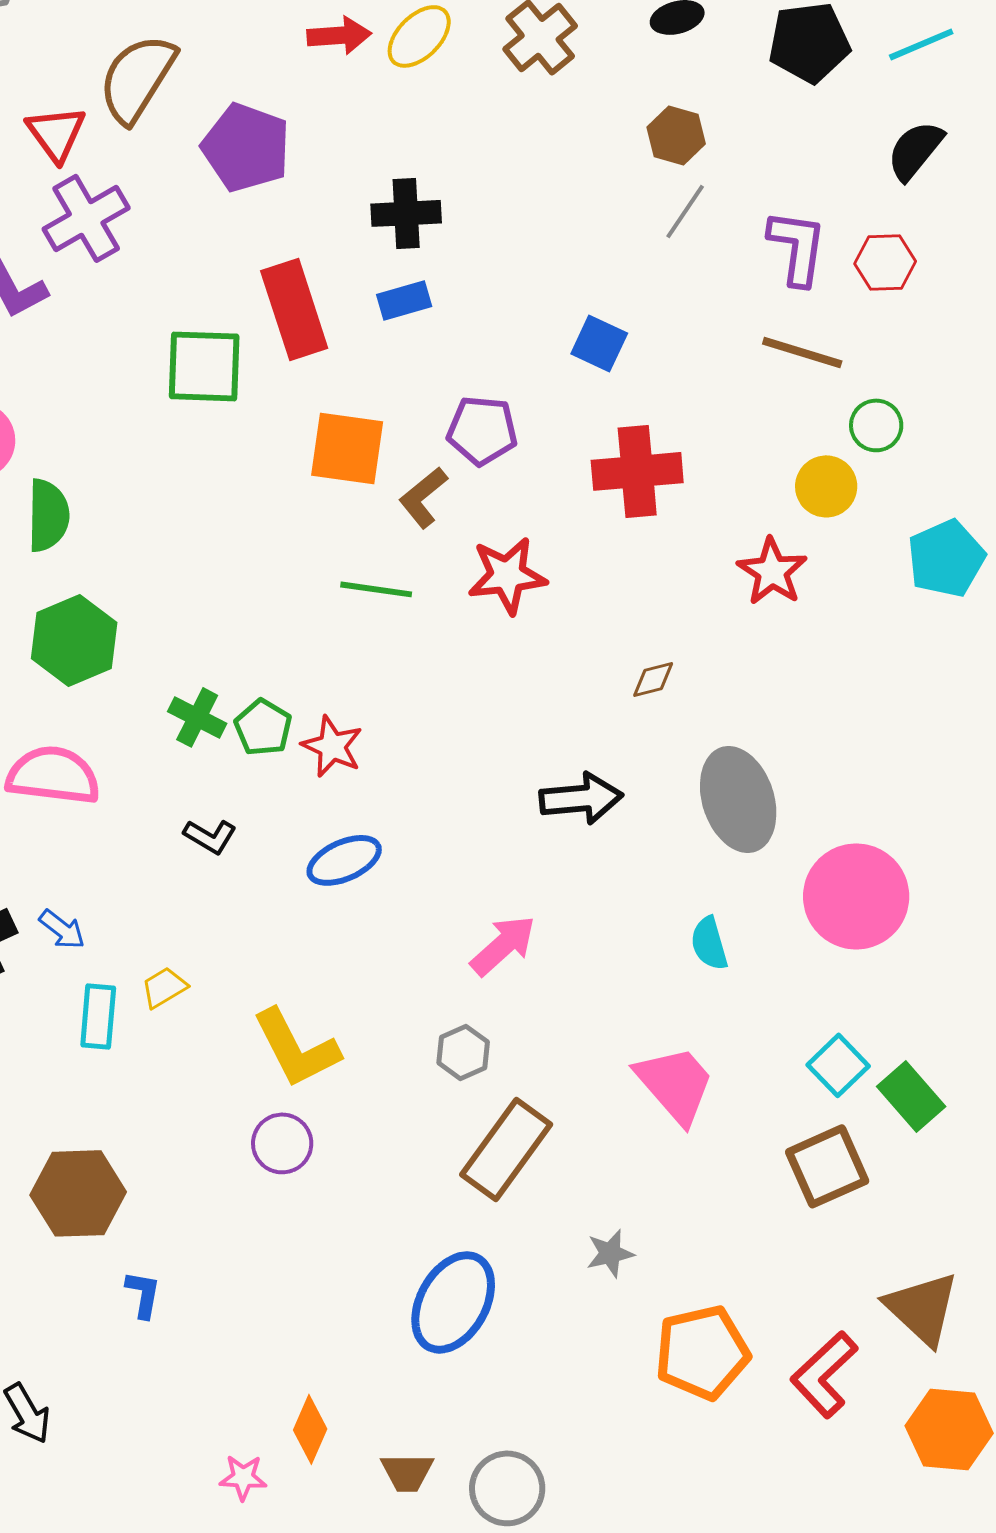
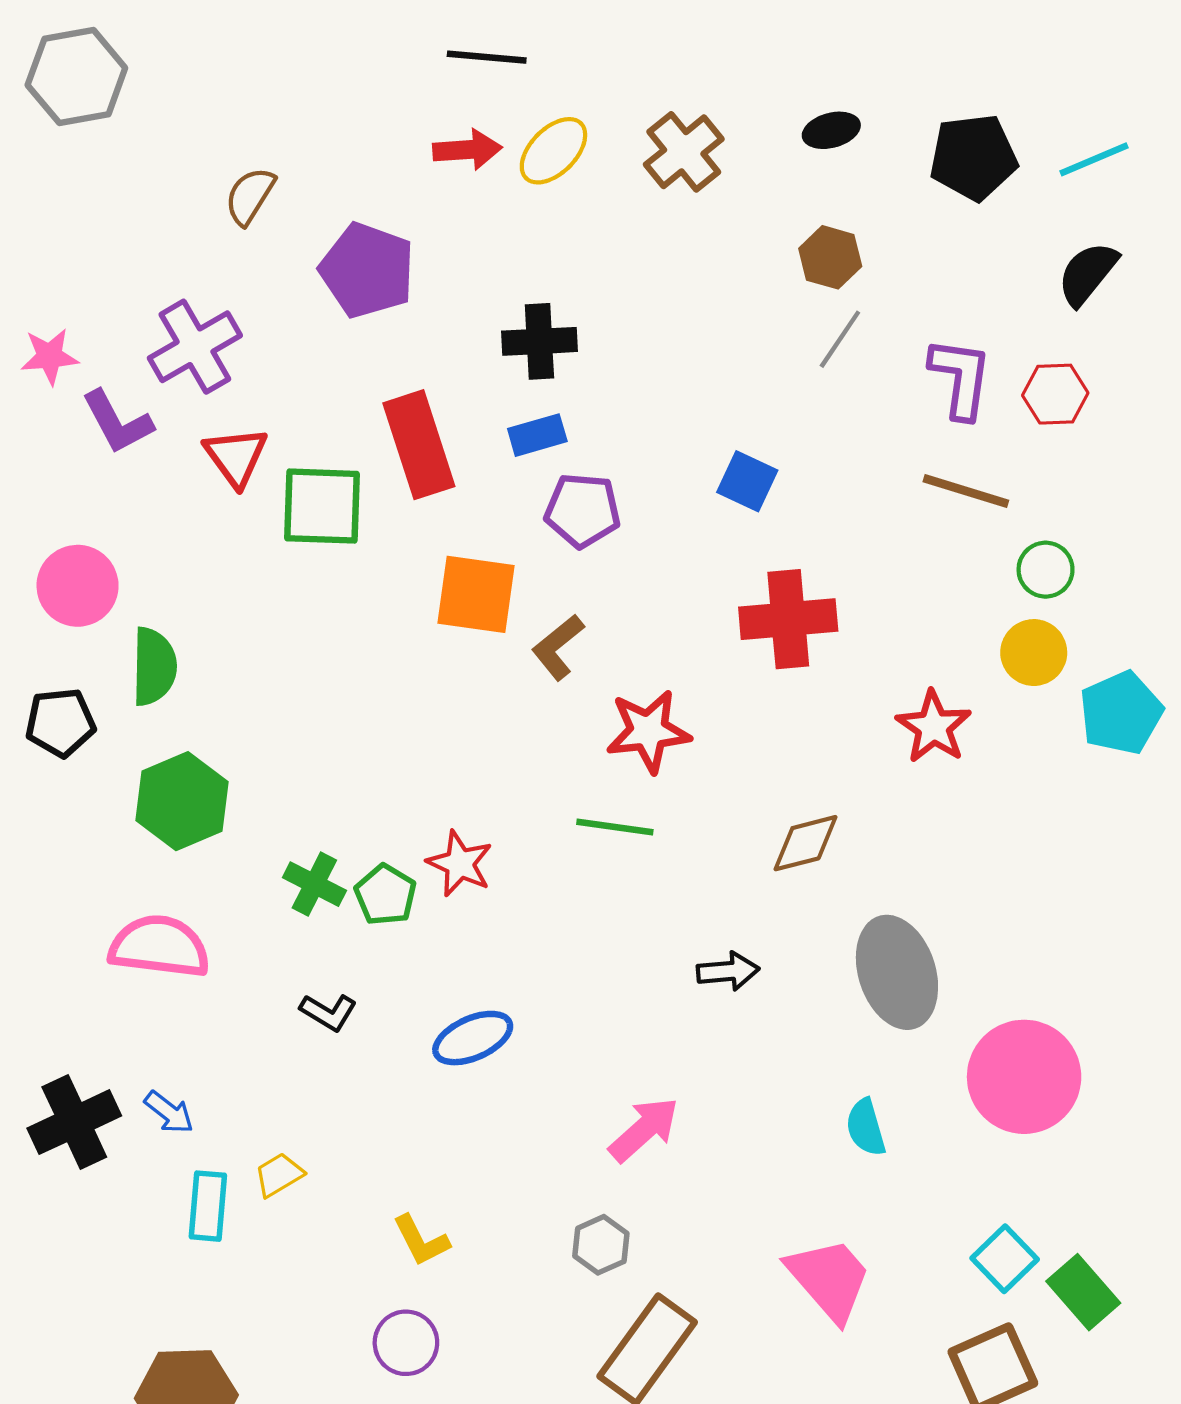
brown semicircle: (137, 78) -> (250, 196), size x0.6
red triangle: (56, 133) -> (236, 457), moved
purple pentagon: (482, 430) -> (583, 510), moved
yellow circle: (826, 486) -> (1034, 653), moved
green line: (376, 589) -> (615, 827), moved
brown diamond: (653, 679) -> (805, 843), size x1.5
red star: (332, 746) -> (460, 864), moved
black arrow: (581, 798) -> (728, 971), size x0.7
yellow L-shape: (296, 1048) -> (421, 1240), size x0.6

